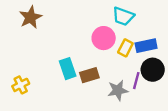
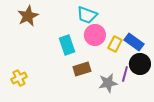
cyan trapezoid: (123, 16) -> (87, 15), moved
blue rectangle: (146, 46) -> (134, 42), turned 48
cyan rectangle: (68, 69) -> (67, 45), moved

